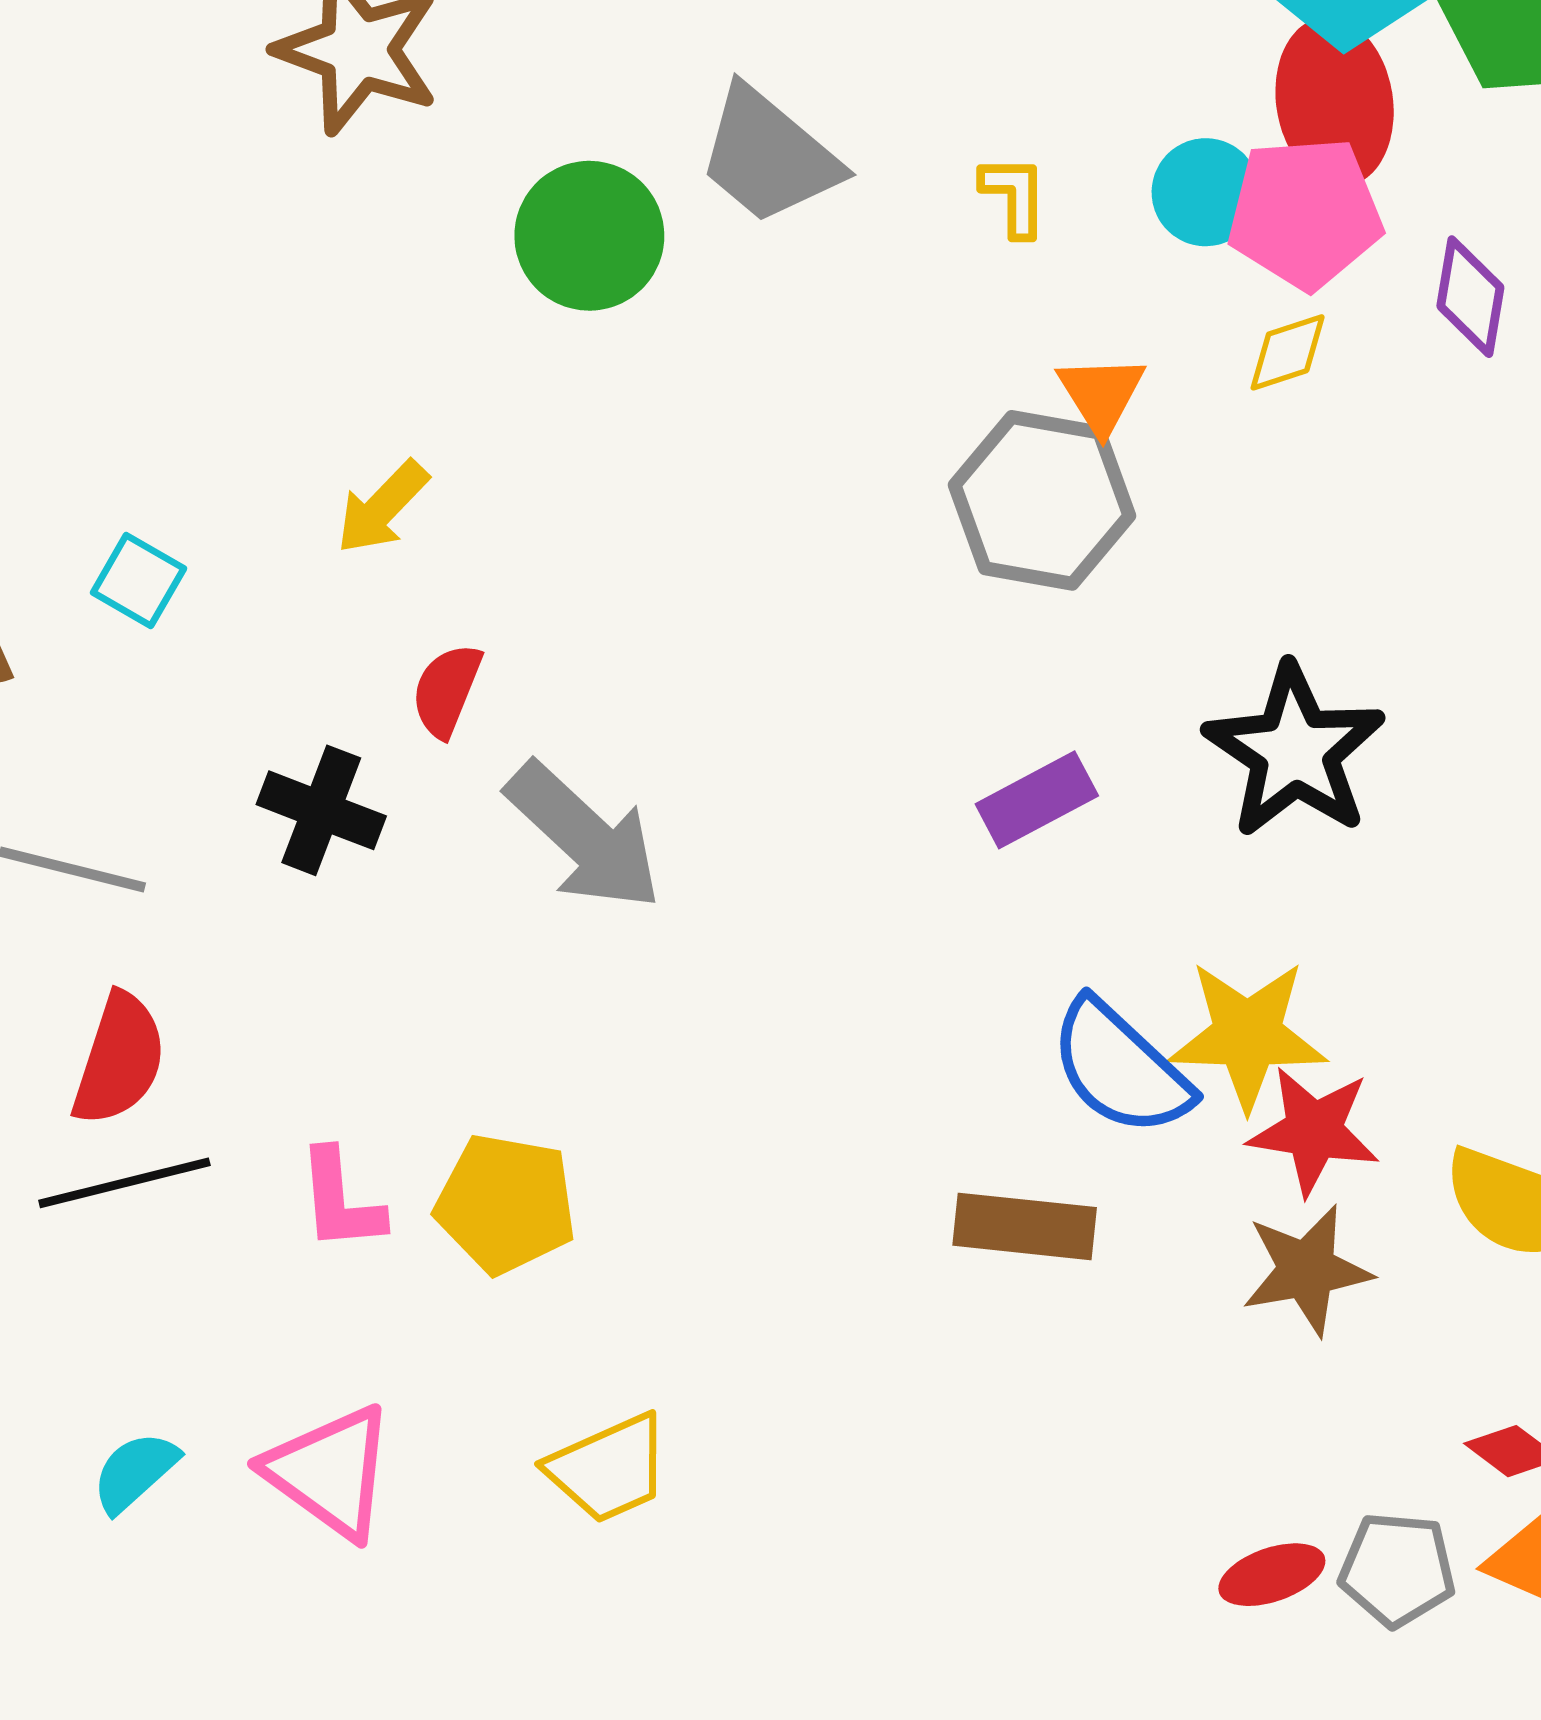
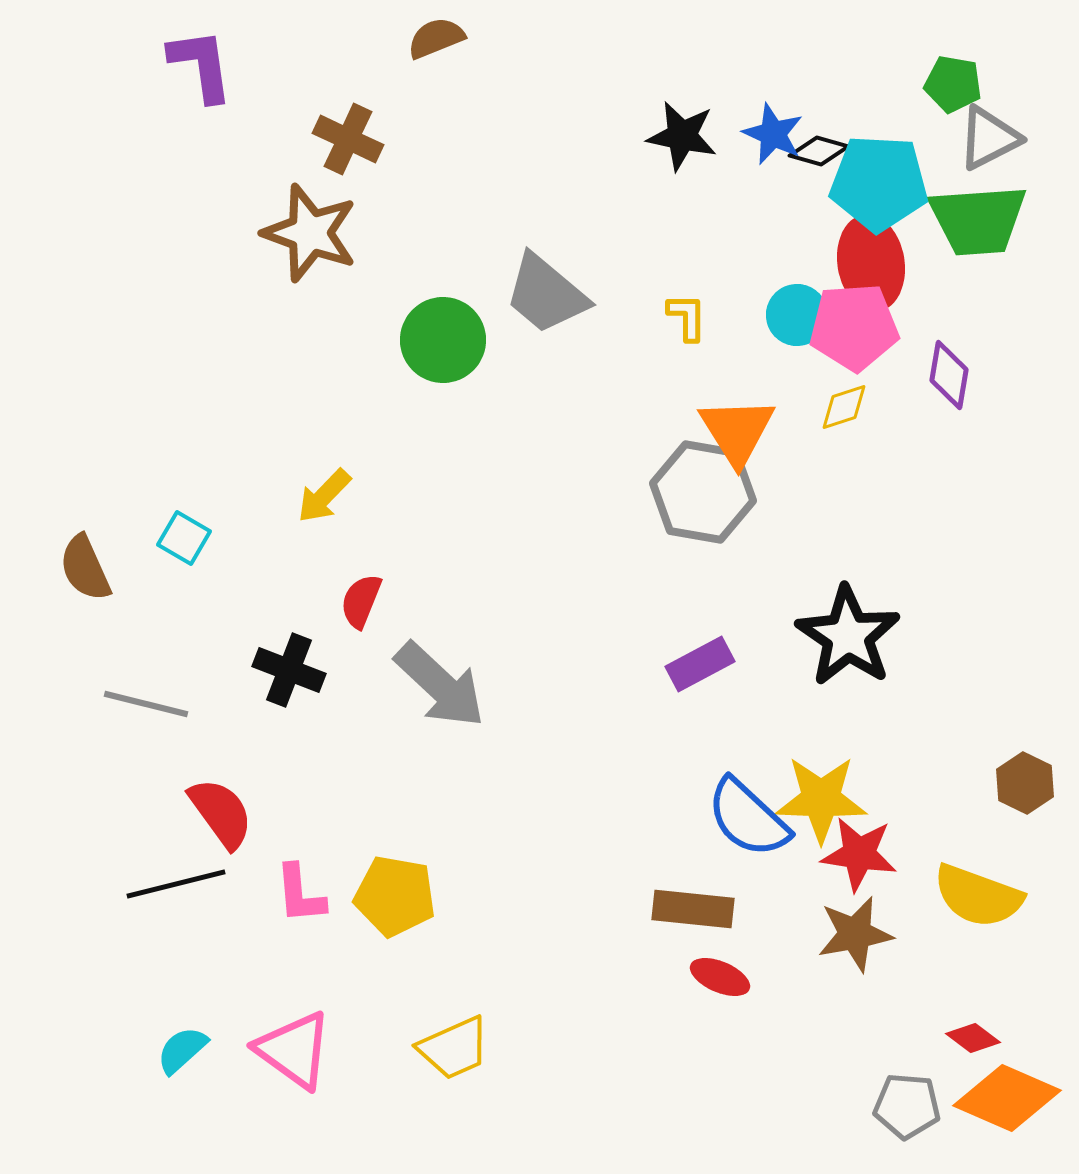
orange triangle: (1101, 394) -> (737, 431), size x1.5
red semicircle: (119, 1059) -> (221, 813), moved, turned -54
red ellipse: (1272, 1575) -> (720, 977), moved, turned 42

